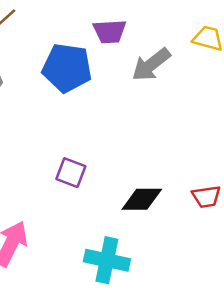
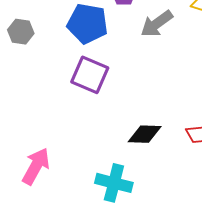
purple square: (71, 173) -> (90, 75), moved, size x1.5

